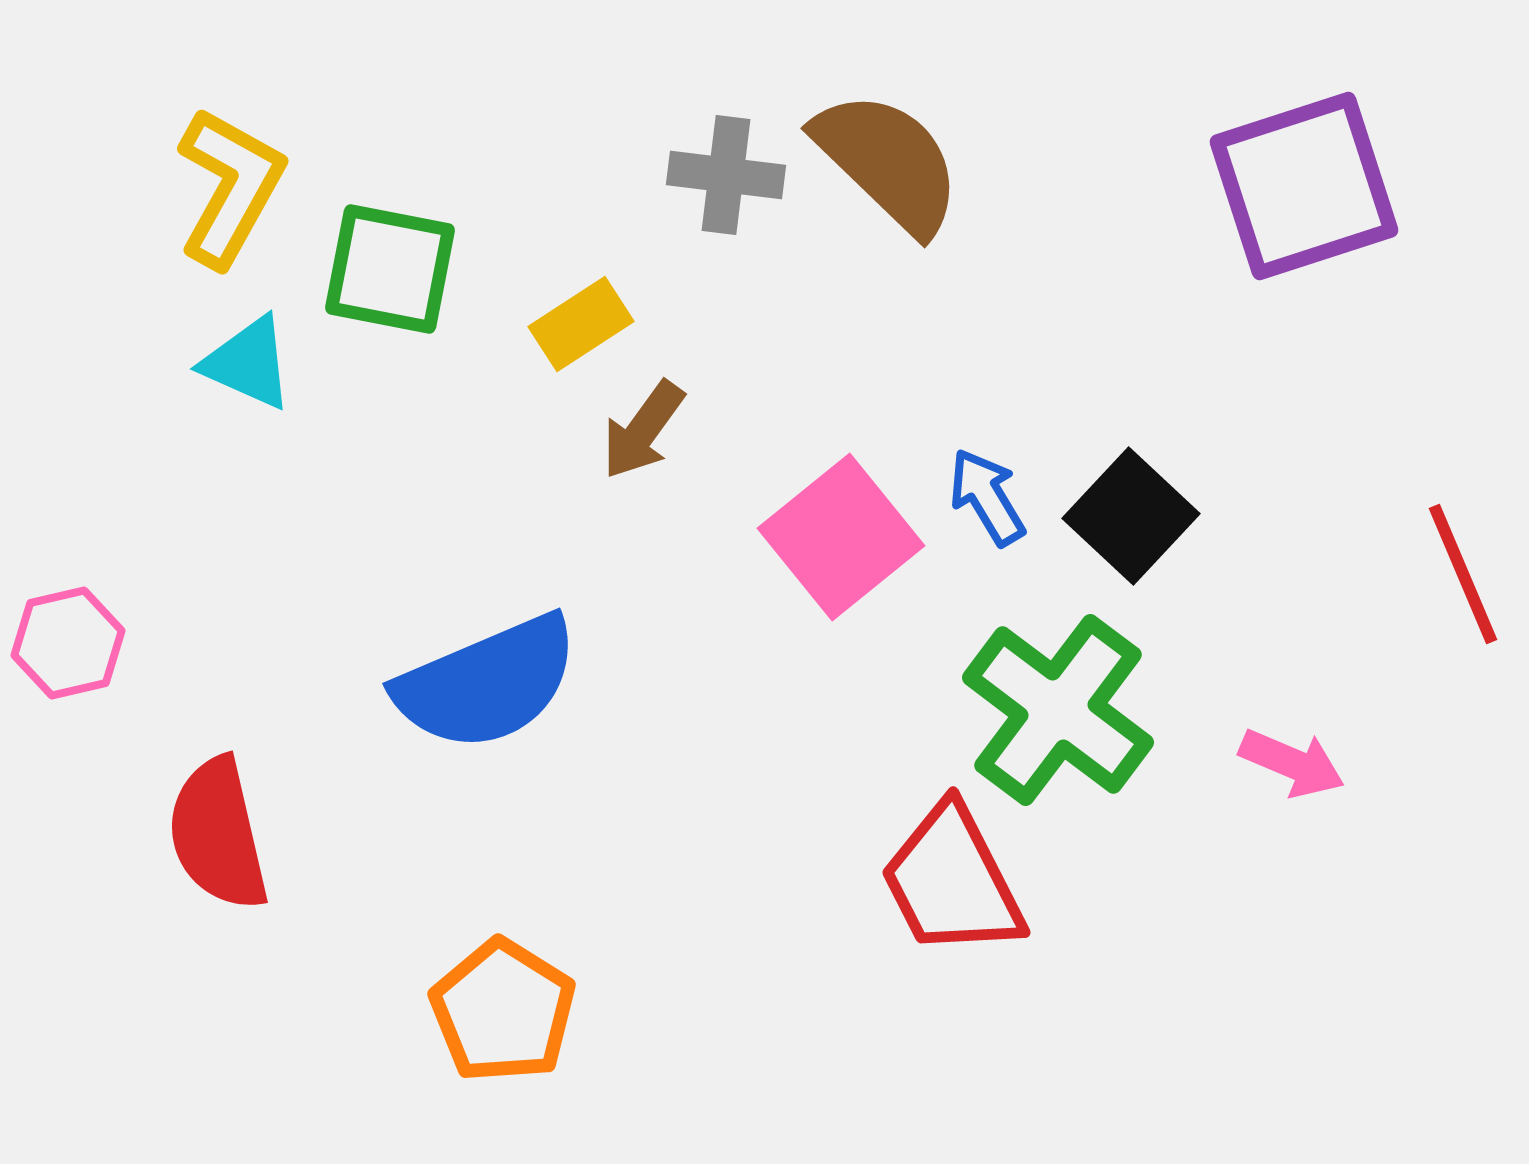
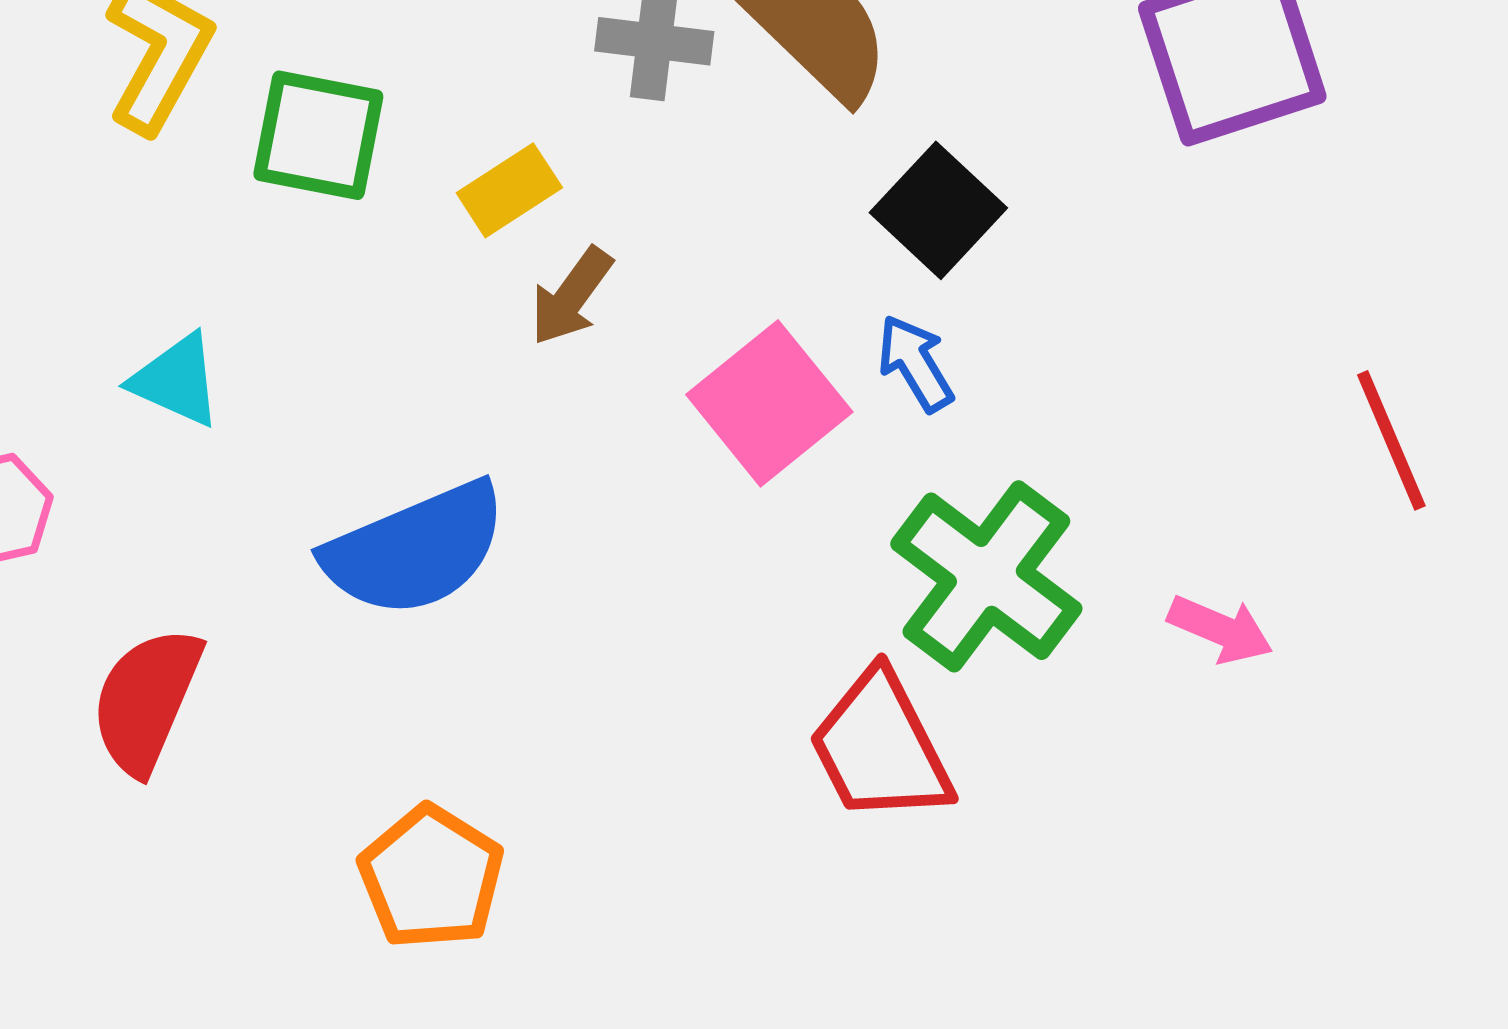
cyan triangle: (248, 363) -> (176, 380), moved
black square: (1131, 516) -> (938, 210), moved
red semicircle: (218, 834) -> (146, 700), turned 36

